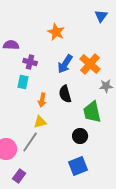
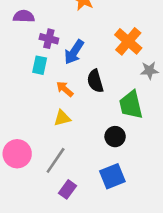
blue arrow: (65, 64) -> (74, 52), moved
orange arrow: (42, 100) -> (65, 89), turned 120
gray line: (30, 142) -> (56, 160), moved
purple rectangle: (19, 176) -> (67, 189), moved

